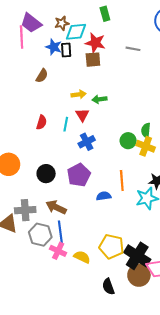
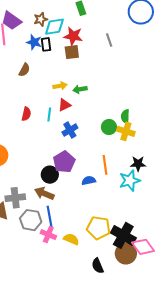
gray line: (133, 49) -> (109, 40), turned 64
red triangle: (82, 115) -> (65, 105), turned 40
black circle: (46, 174) -> (50, 175), moved

